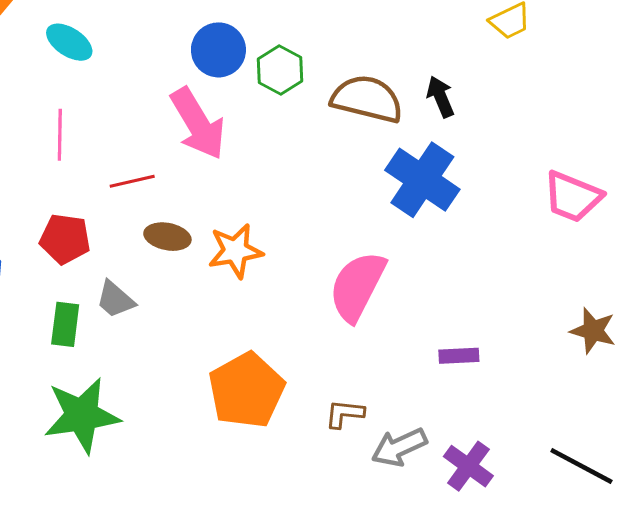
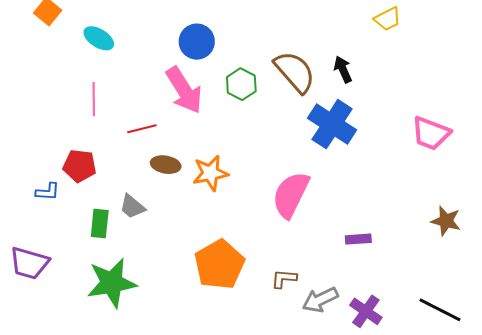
green hexagon: (280, 70) -> (241, 84), moved
brown semicircle: (367, 99) -> (295, 72), turned 36
red pentagon: (65, 239) -> (80, 166), moved

